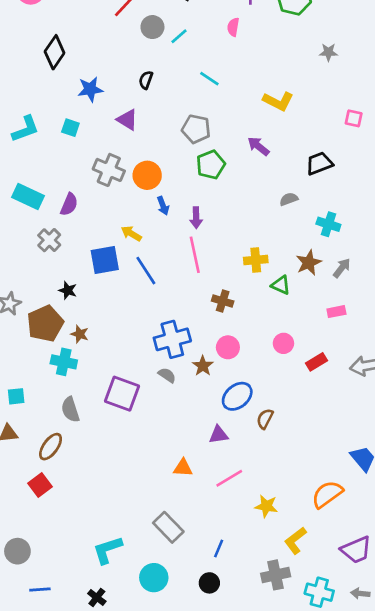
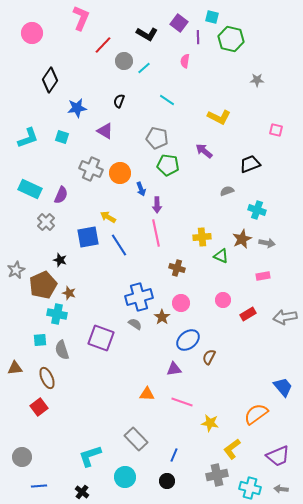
green pentagon: (211, 165) -> (168, 165), turned 30
blue arrow: (163, 206) -> (141, 189), moved
gray arrow: (342, 268) -> (267, 243), turned 63
cyan square: (16, 396) -> (40, 340), moved
brown ellipse: (51, 447) -> (47, 378), turned -60
pink line: (229, 478) -> (182, 402), turned 50

